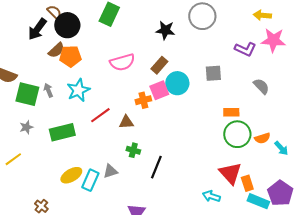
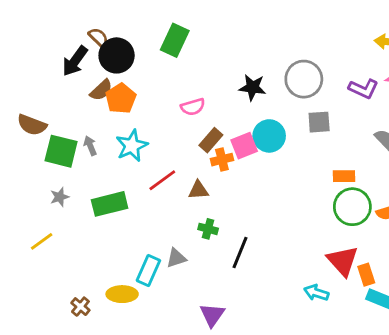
gray circle: (202, 16) -> (304, 79), moved
black star: (165, 30) -> (252, 87), moved
orange pentagon: (70, 56) -> (121, 98), turned -30
pink semicircle: (122, 62) -> (193, 107), size x0.7
brown rectangle: (159, 65) -> (211, 140), moved
yellow ellipse: (71, 175) -> (122, 294), moved, turned 30

